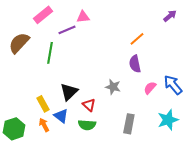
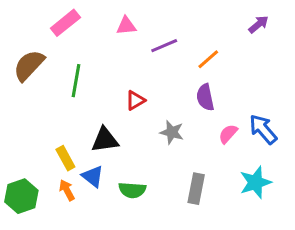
purple line: (67, 30) -> (164, 46), moved
black triangle: (69, 92) -> (105, 140), turned 36
red triangle: (89, 105) -> (135, 100), moved, turned 48

